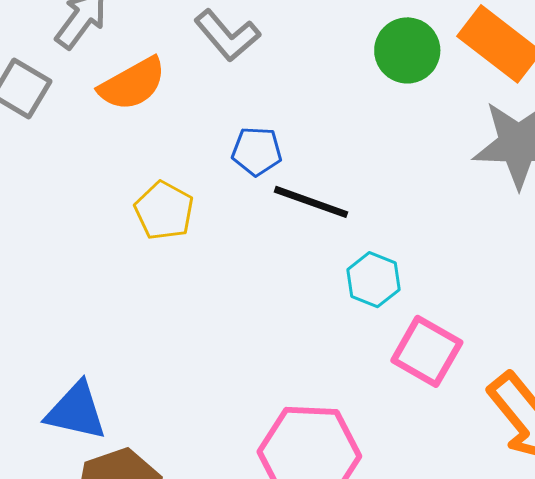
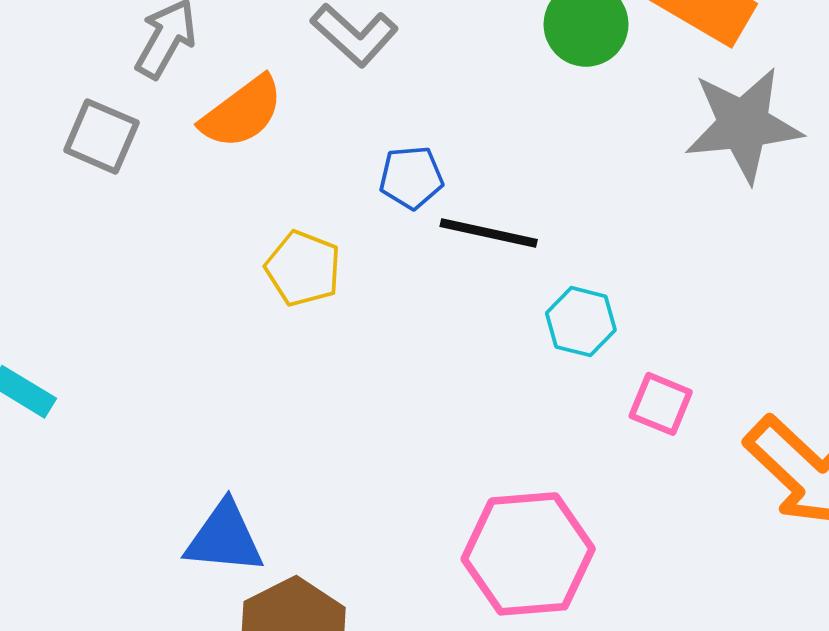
pink square: (427, 351) -> (661, 404), size x0.7

